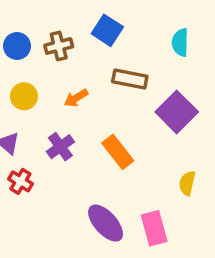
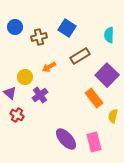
blue circle: (17, 46) -> (15, 27), moved
brown rectangle: (130, 79) -> (80, 56), turned -42
yellow circle: (24, 96) -> (25, 77), moved
orange rectangle: (118, 152) -> (94, 98), moved

